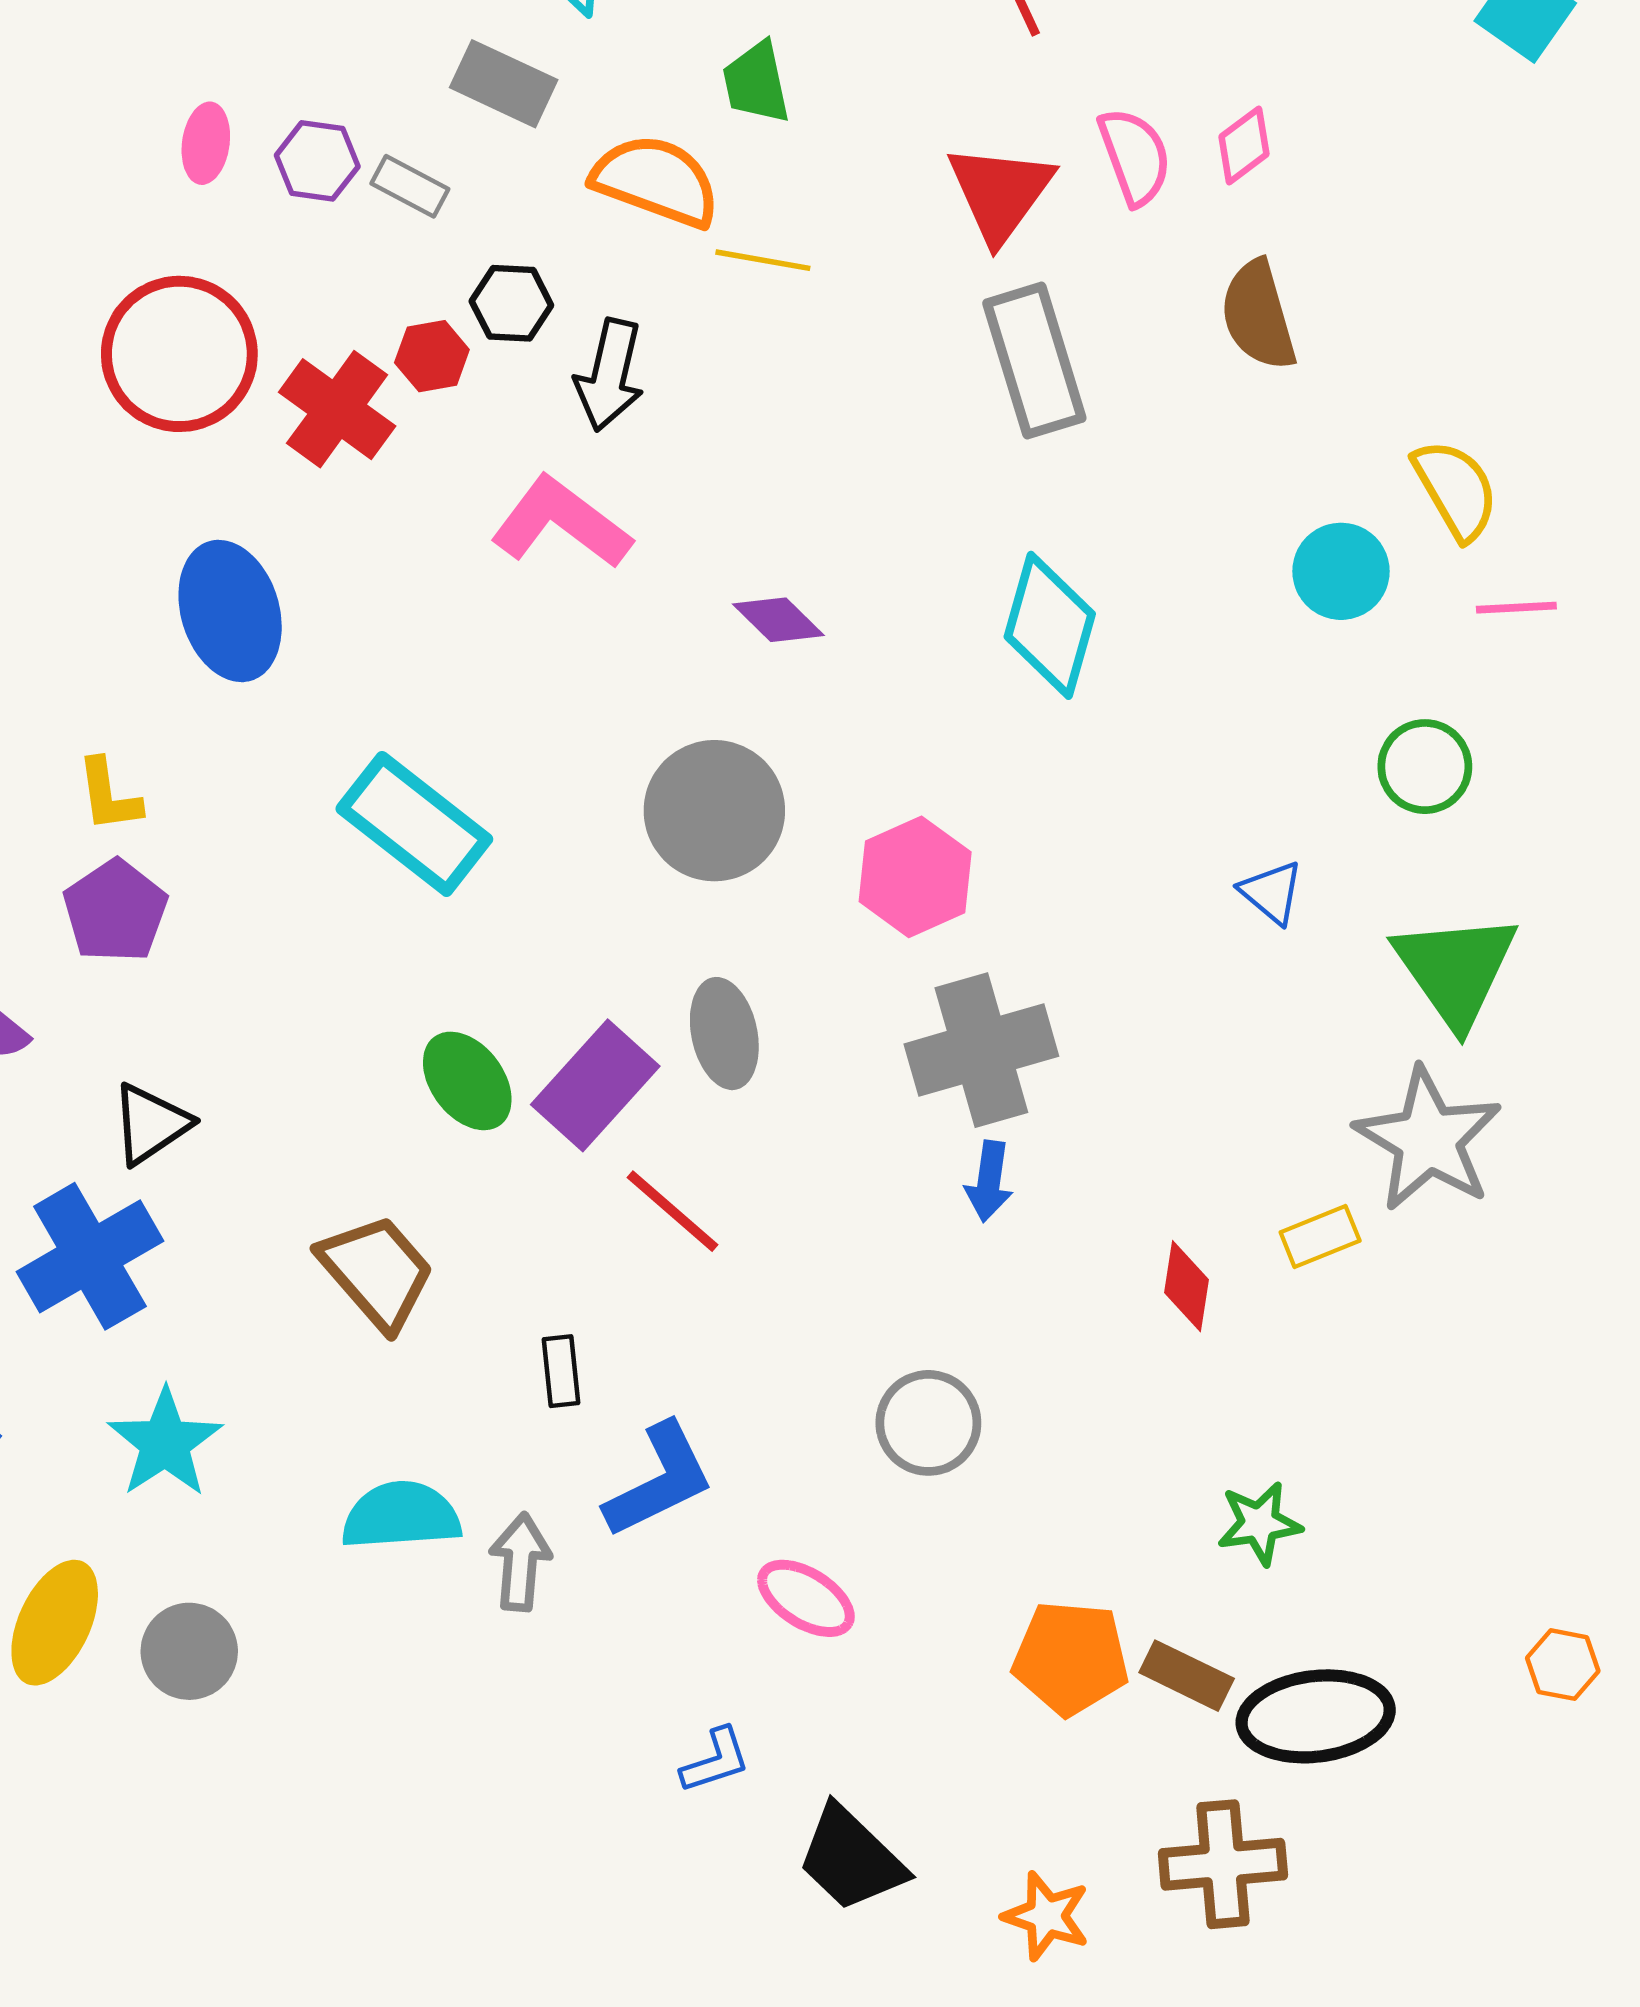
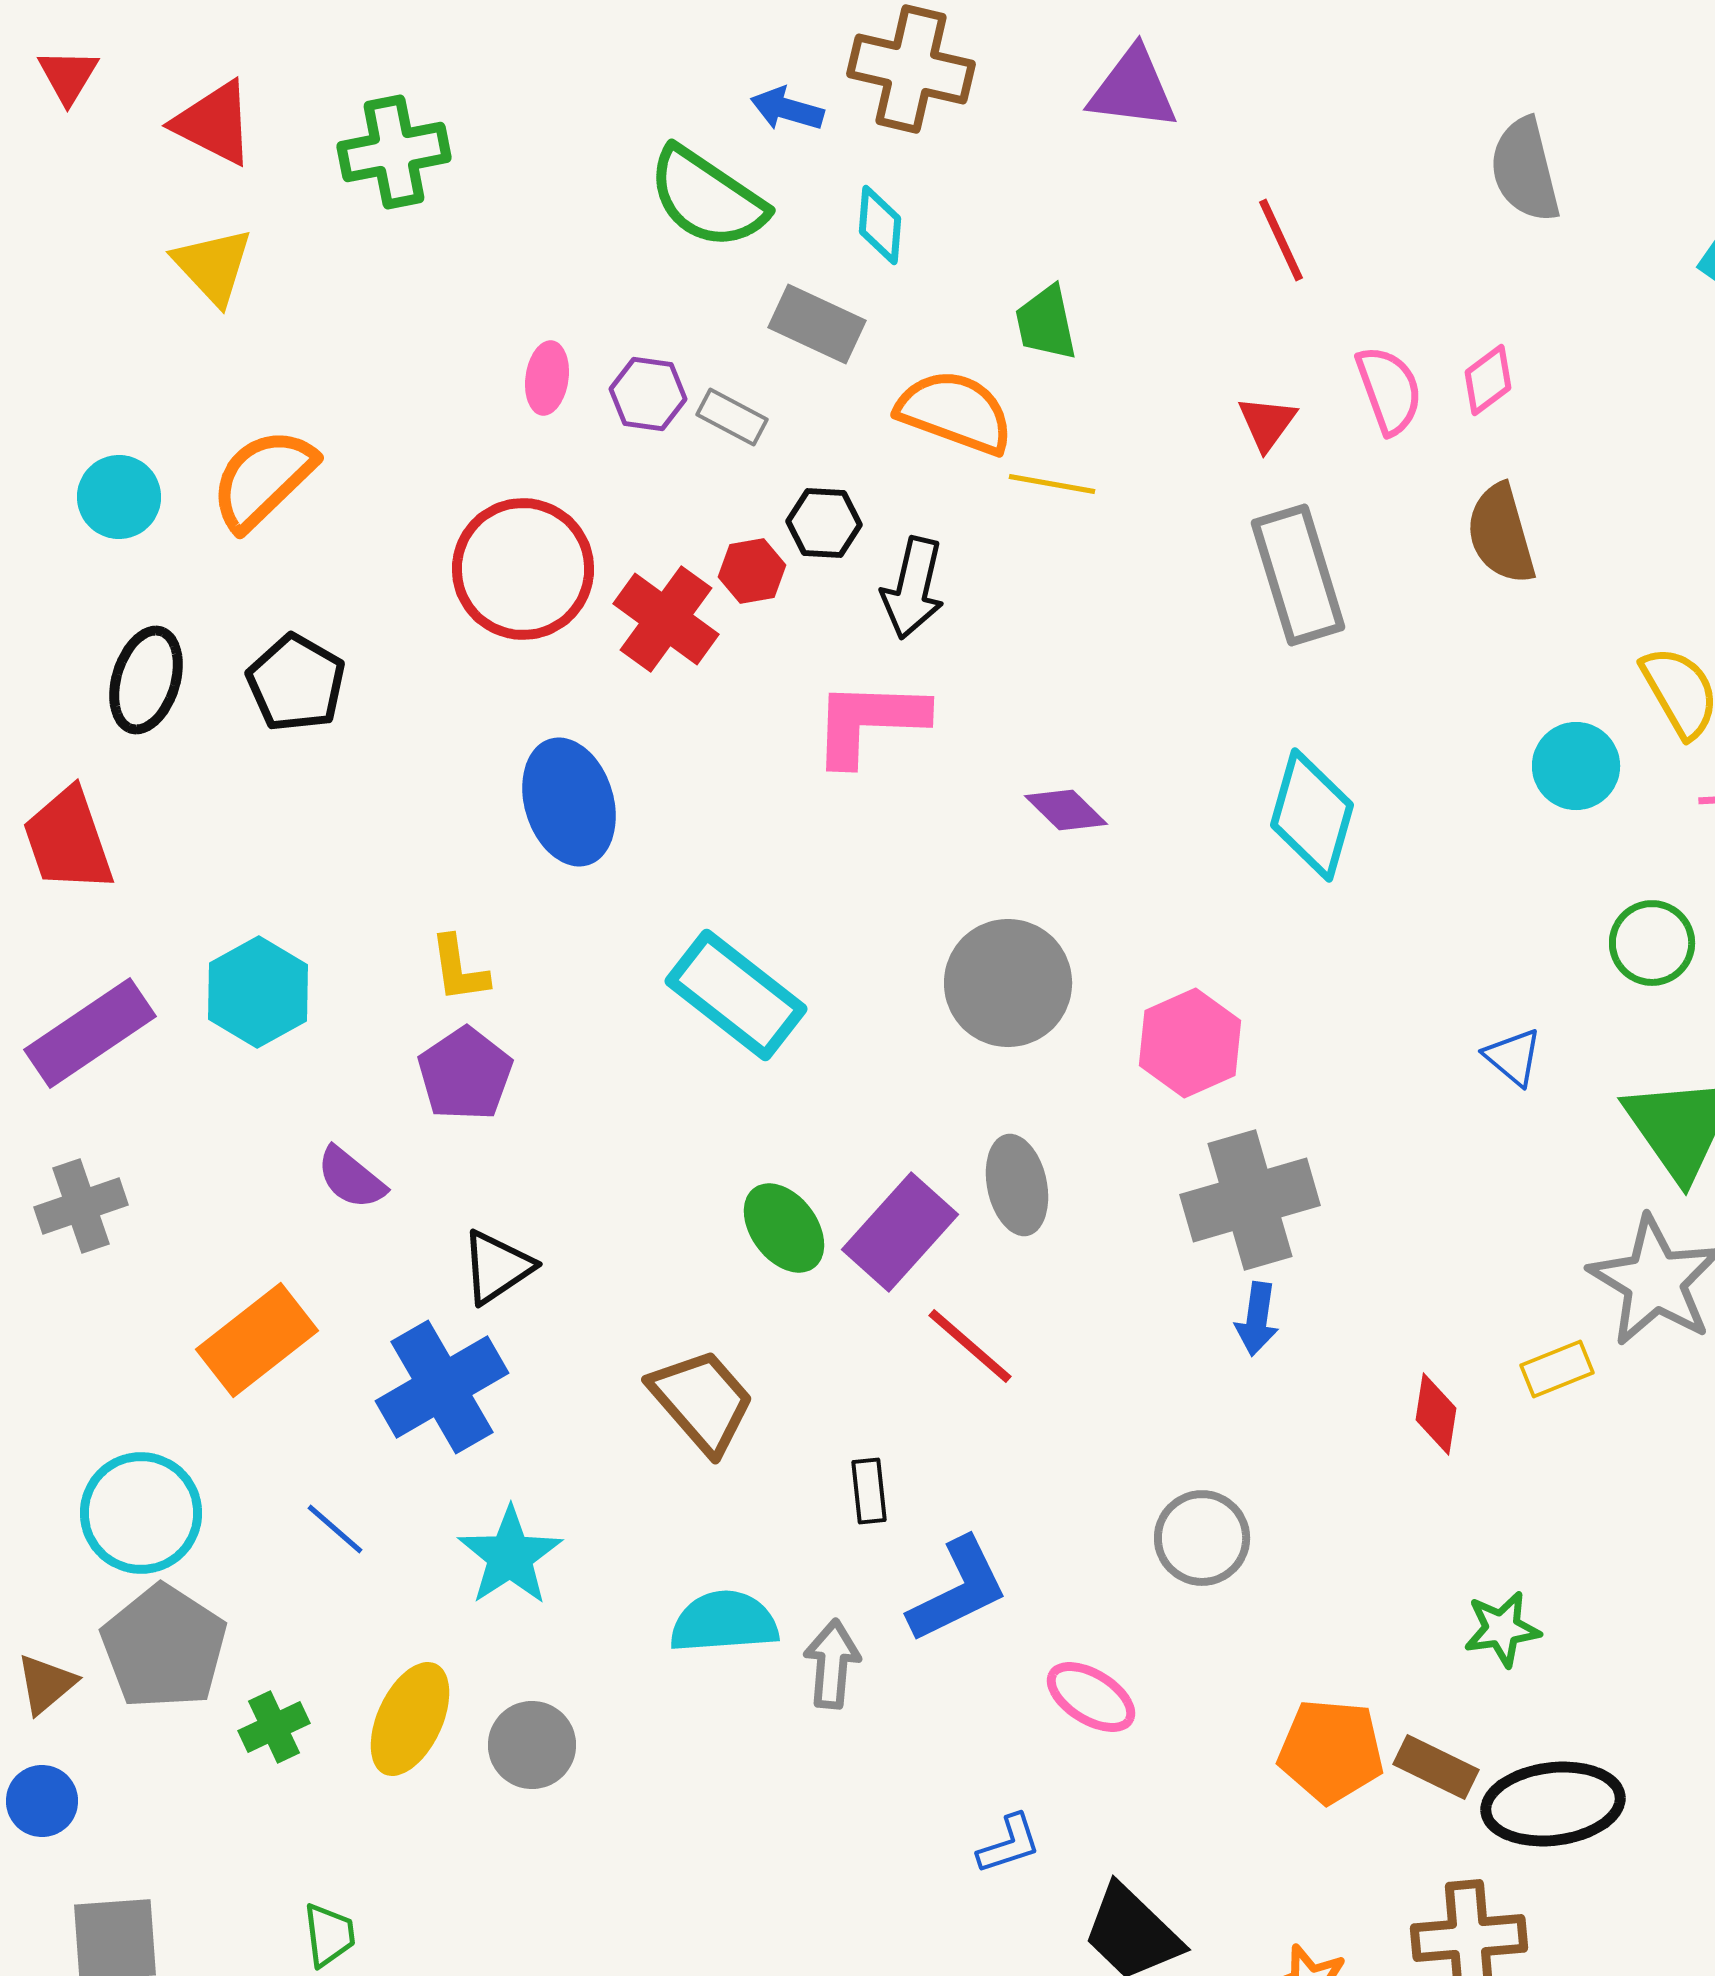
red triangle: (1000, 193) -> (1267, 423), size x0.6
pink L-shape: (561, 523) -> (869, 722), turned -35

